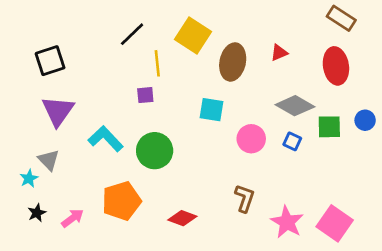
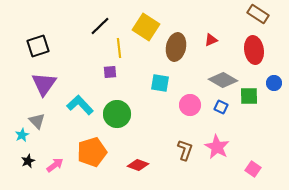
blue circle: (365, 120) -> (274, 83), moved
pink star: (287, 222) -> (217, 147), moved
pink square: (335, 223) -> (253, 169), size x0.6

